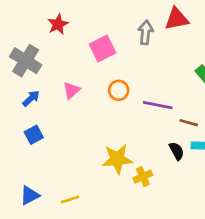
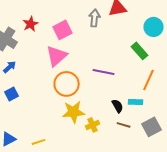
red star: (58, 24) -> (31, 24), moved
pink triangle: (71, 90) -> (57, 56), moved, size x1.6
orange circle: (119, 90) -> (67, 84), moved, size x1.6
brown line: (189, 123) -> (124, 125), moved

